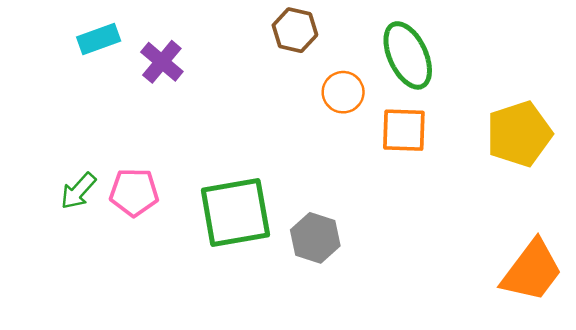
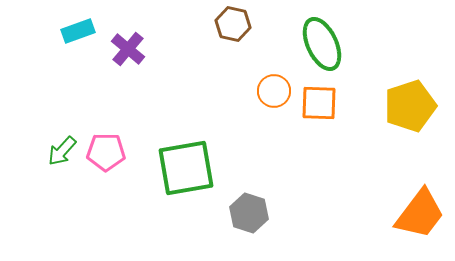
orange circle: (343, 92) -> (274, 91), moved
gray hexagon: (315, 238) -> (249, 213), moved

